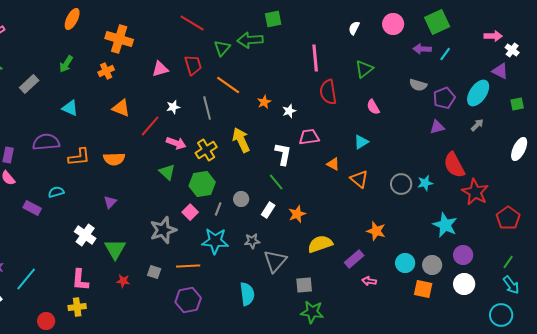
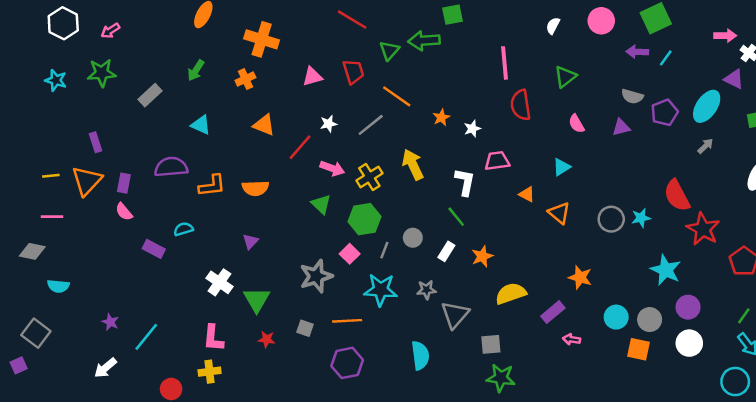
gray line: (207, 108) -> (371, 125), turned 65
purple triangle: (437, 127) -> (621, 127), moved

